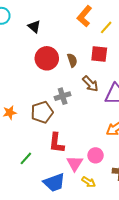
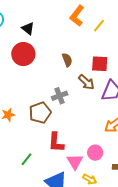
red square: (99, 54) -> (100, 64), moved
red circle: (47, 58) -> (23, 54), moved

